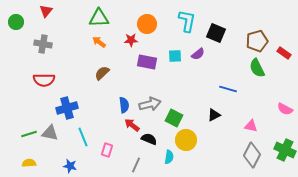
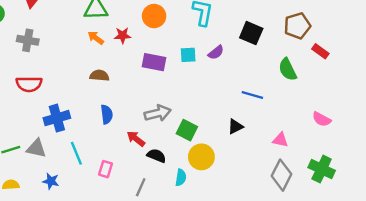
black square: (216, 33) -> (251, 33), moved
red star: (131, 40) -> (122, 35), moved
brown pentagon: (257, 41) -> (297, 26), moved
brown semicircle: (102, 73) -> (99, 76), turned 49
blue semicircle: (124, 105) -> (107, 114), moved
blue star: (70, 166) -> (51, 181), moved

